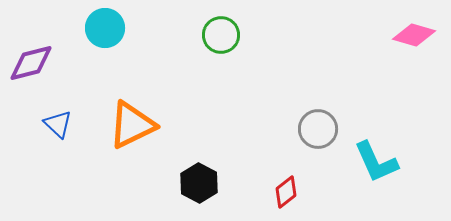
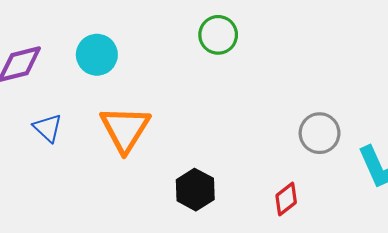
cyan circle: (105, 28) -> (97, 55), moved
orange triangle: (132, 125) -> (125, 129), turned -32

